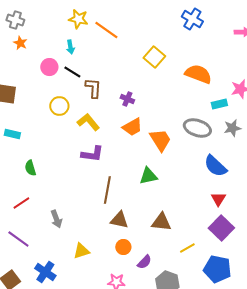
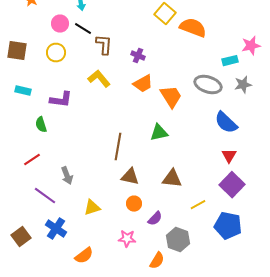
orange semicircle: (198, 74) -> (193, 28), moved
yellow circle: (59, 106) -> (56, 53), moved
purple L-shape: (92, 154) -> (61, 100), moved
purple line: (18, 239) -> (45, 196), moved

